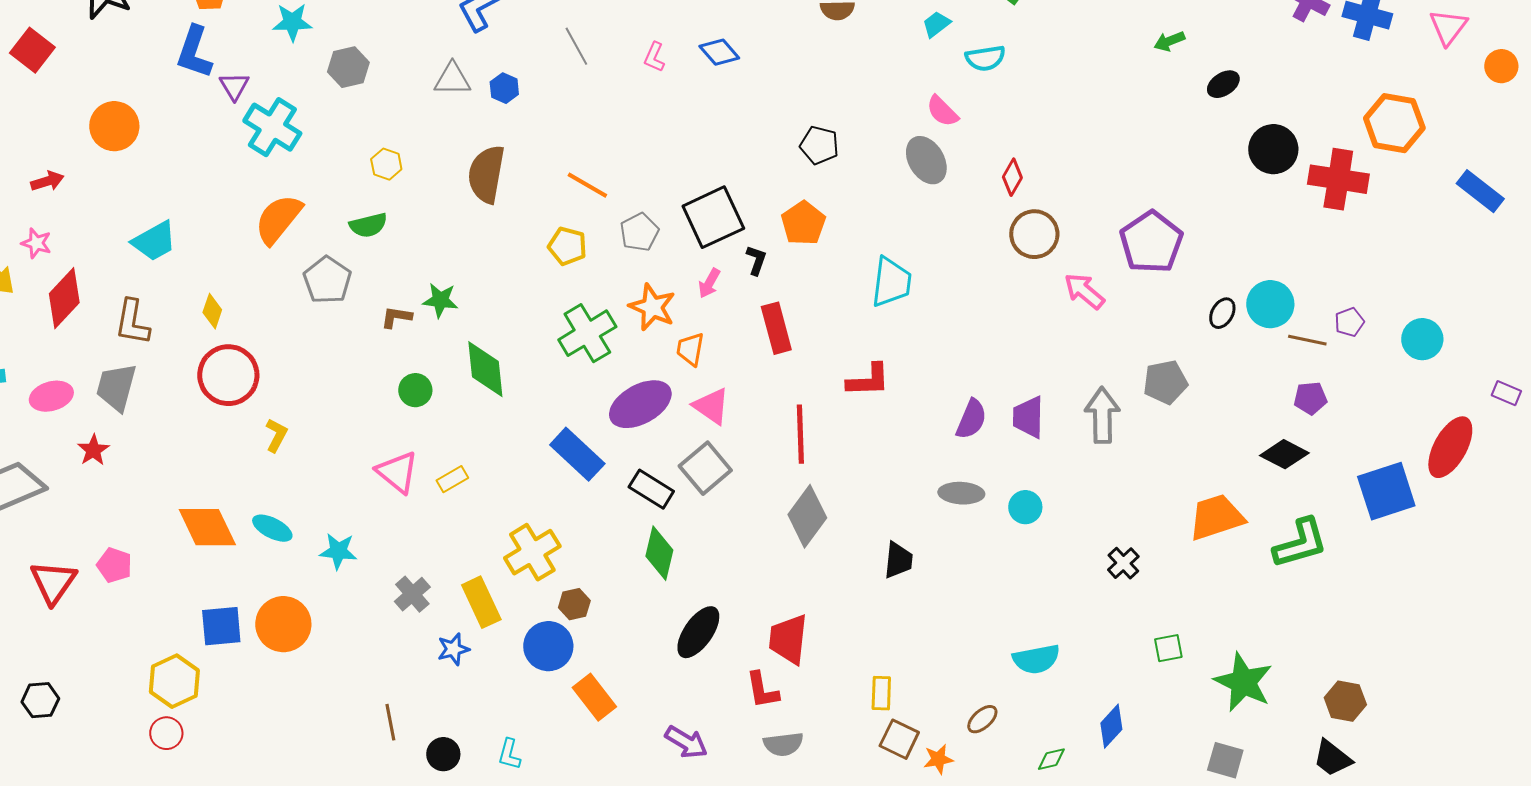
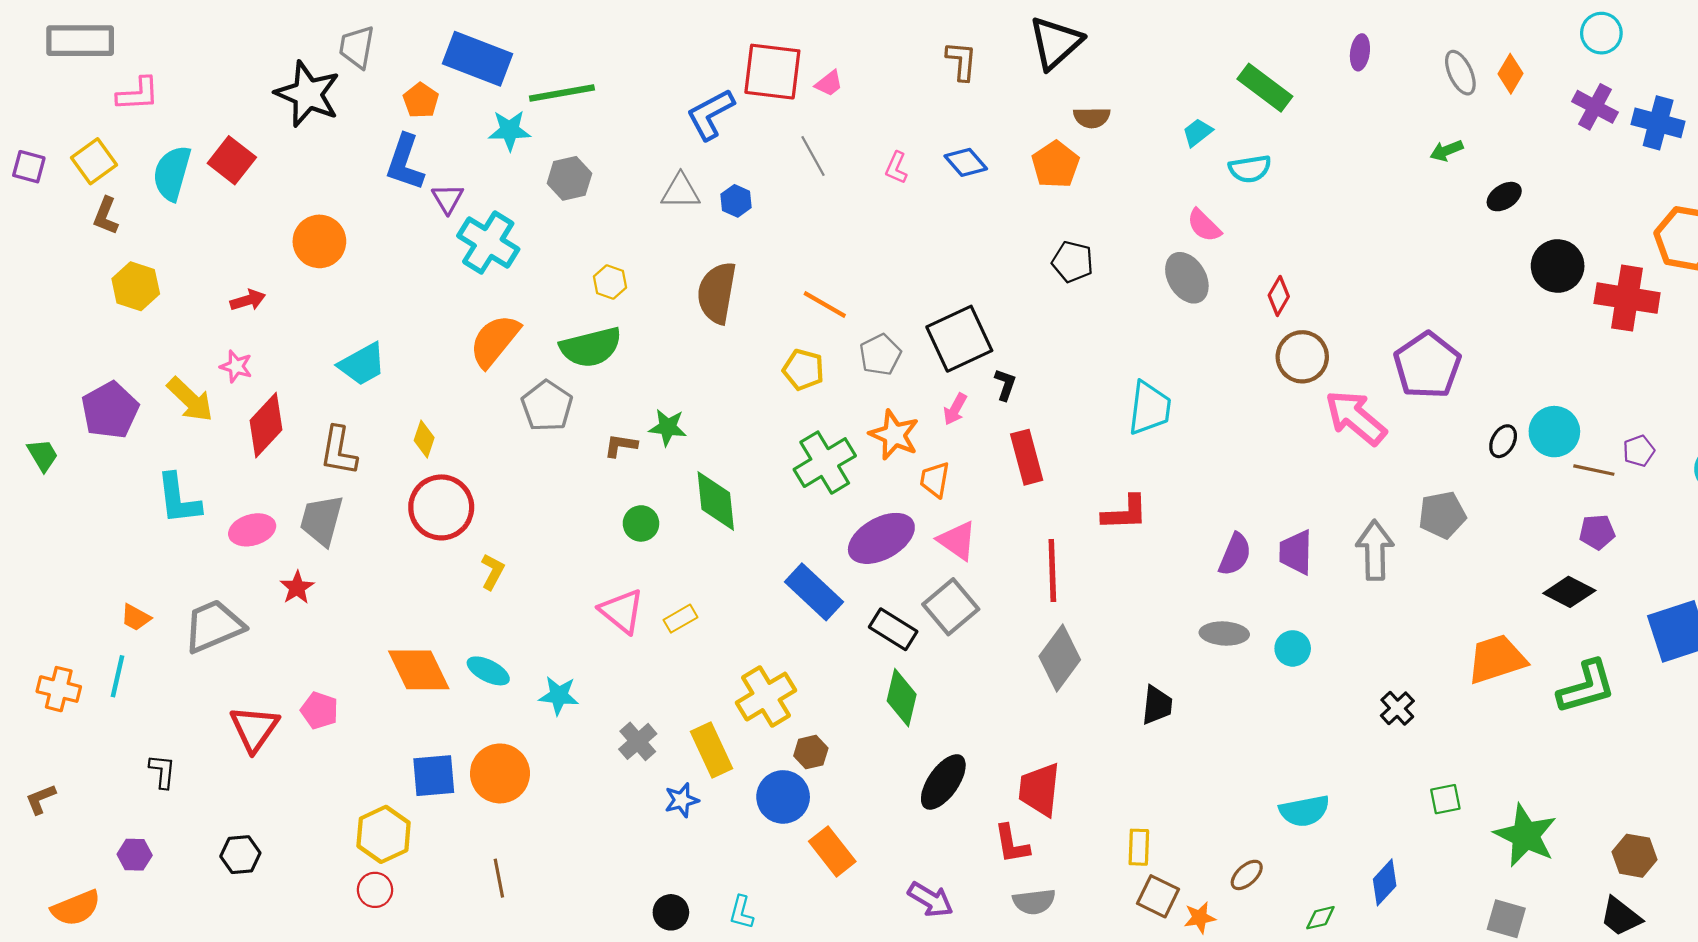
orange pentagon: (803, 223) -> (1055, 165), moved
green semicircle: (368, 225) -> (591, 347), size x1.5
pink arrow: (1084, 291) -> (1356, 418), size x1.4
brown line: (390, 722) -> (499, 878), moved

